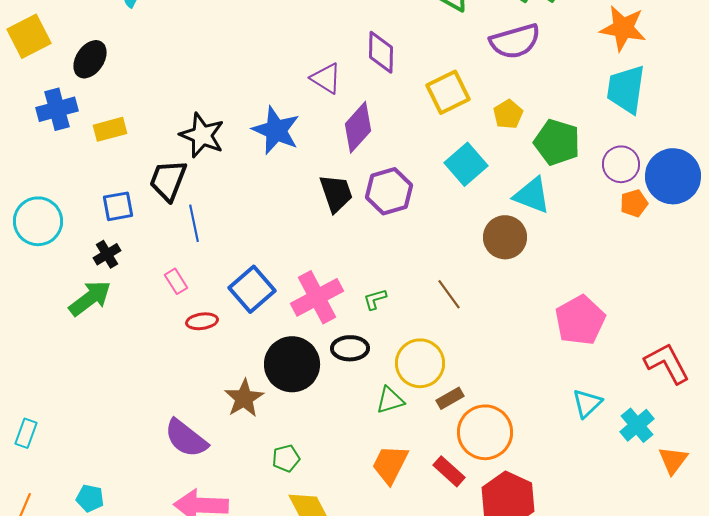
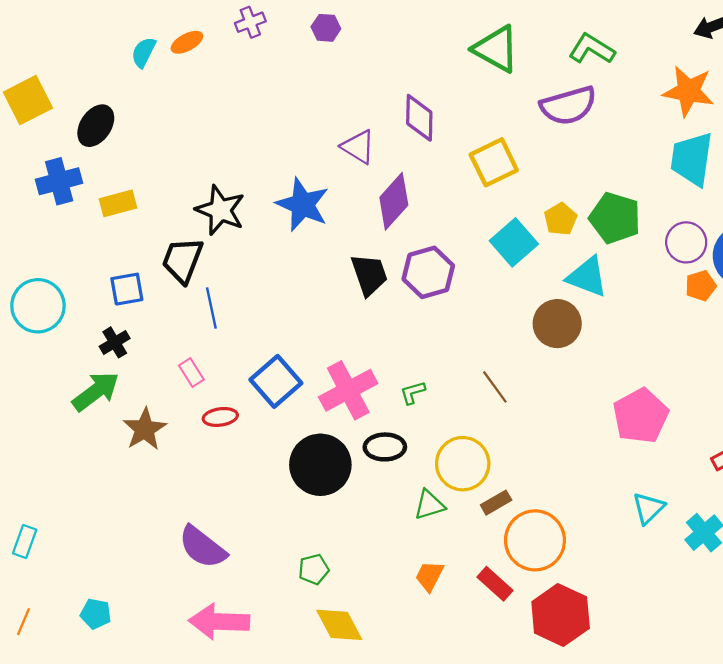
yellow pentagon: (508, 114) -> (561, 219), moved
brown star: (244, 398) -> (145, 429), moved
orange trapezoid: (390, 464) -> (429, 576), size x0.7

